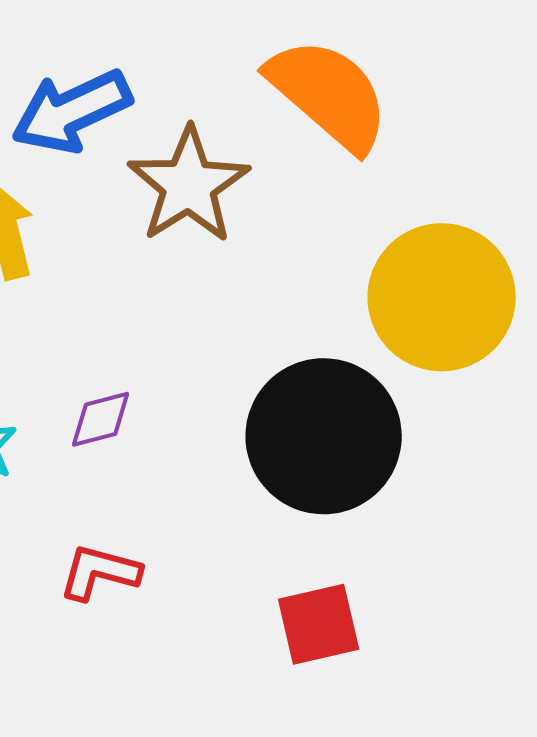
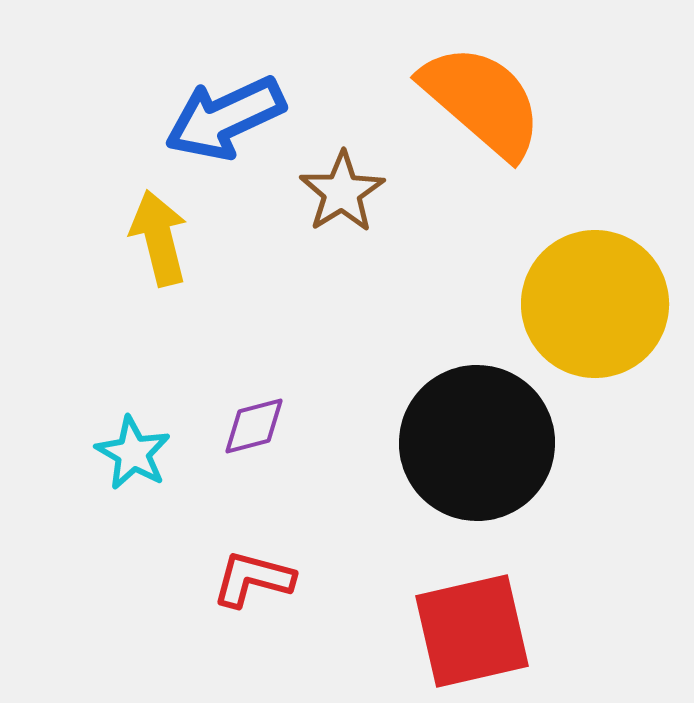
brown star: (189, 185) -> (342, 192), size x0.7
red square: (319, 624) -> (472, 631), size x1.4

